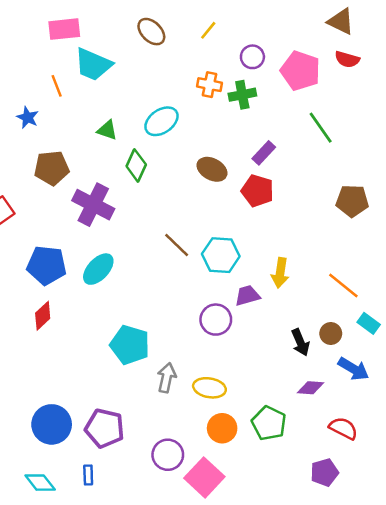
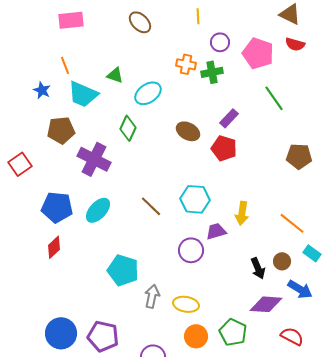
yellow line: (208, 30) -> (198, 16), moved, turned -42
cyan trapezoid: (93, 64) -> (83, 94), moved
green triangle: (107, 130) -> (115, 75), moved
brown line: (177, 245) -> (151, 206), moved
purple diamond: (311, 388) -> (266, 304), size x1.5

